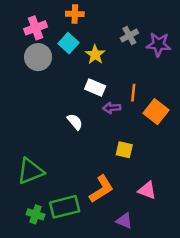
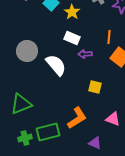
gray circle: (38, 57) -> (27, 51), moved
orange line: (133, 93) -> (109, 37), moved
white semicircle: (75, 122) -> (56, 65), size x1.6
green cross: (36, 214) -> (25, 138), turned -32

